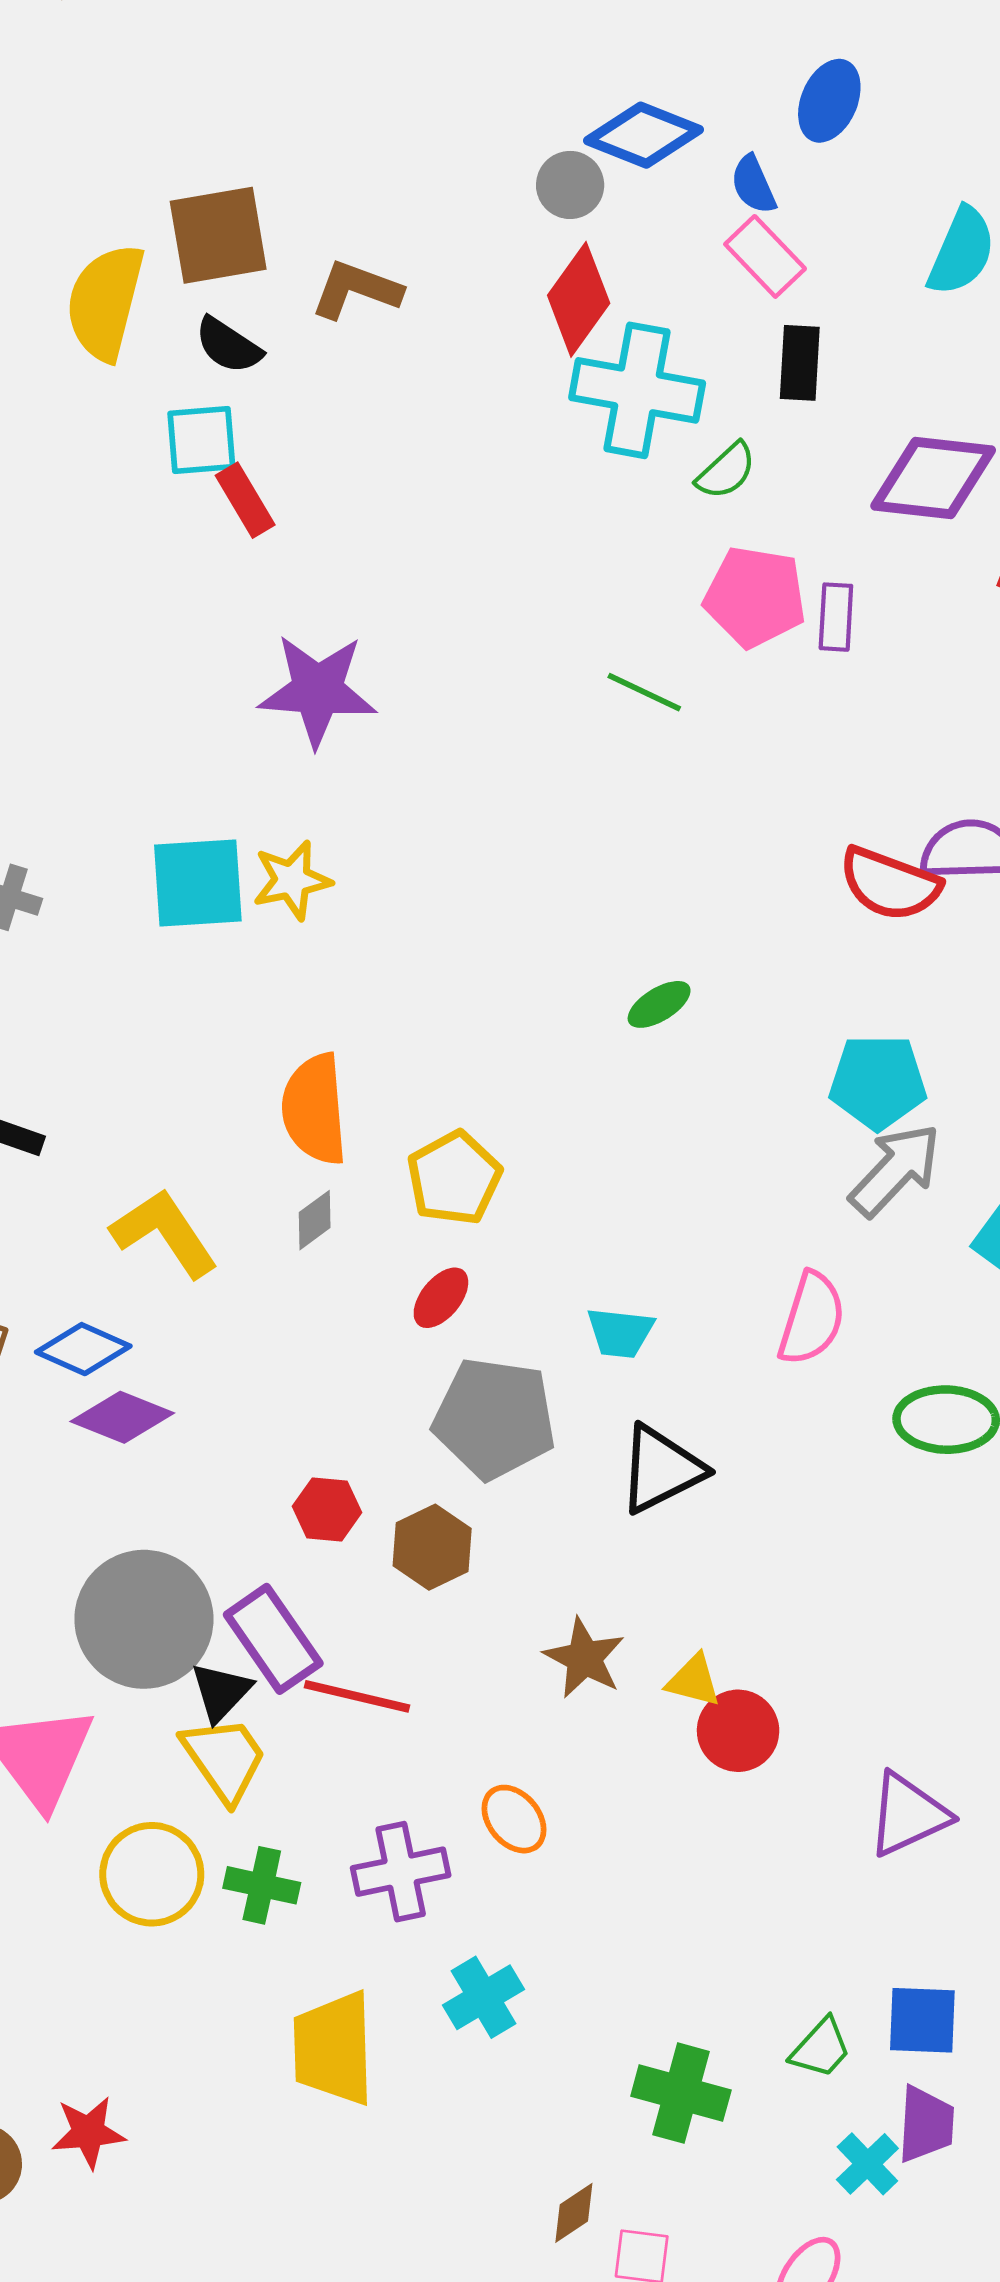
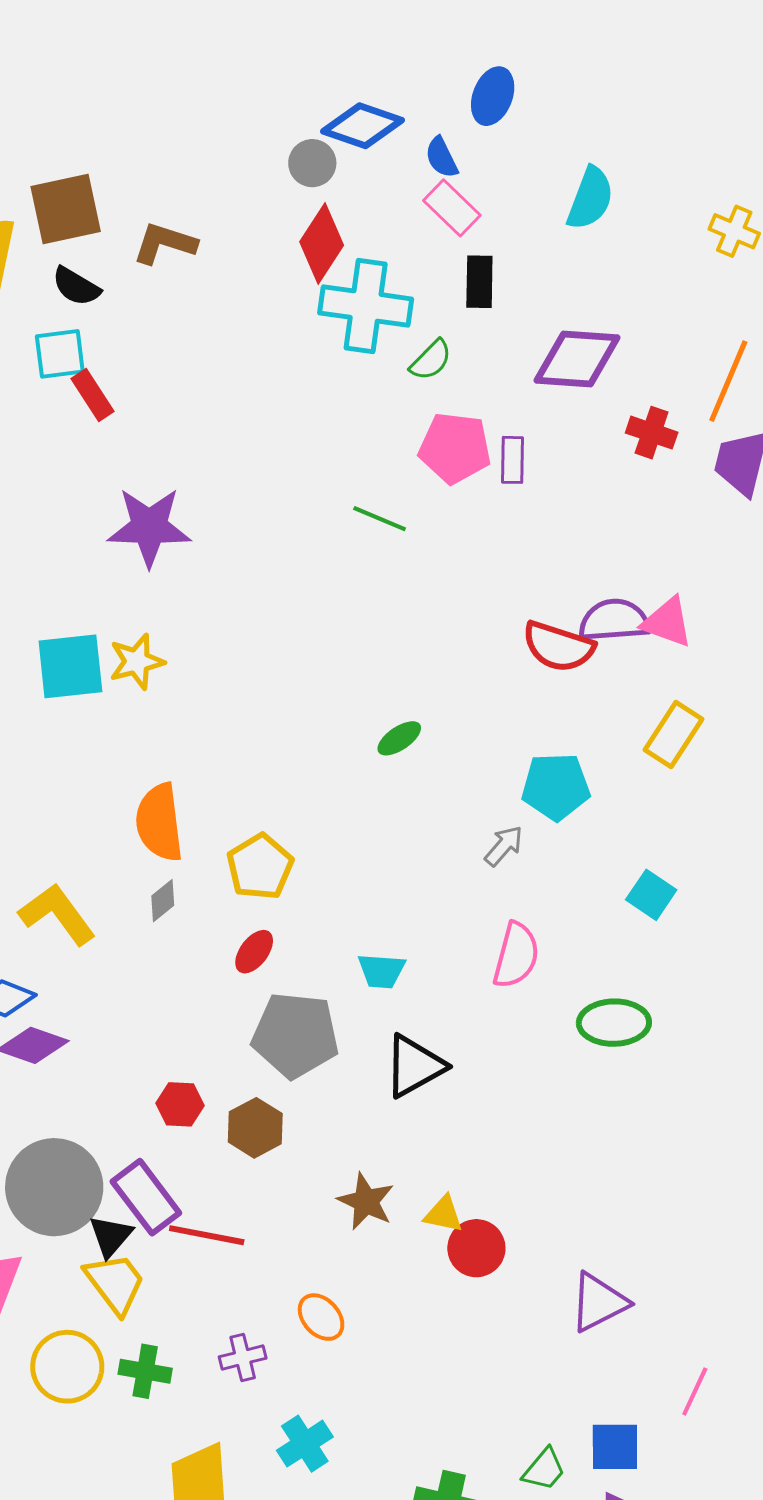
gray arrow: (895, 1170) -> (504, 846), moved, size x0.6
purple cross: (401, 1872) -> (243, 1357), size x0.7

